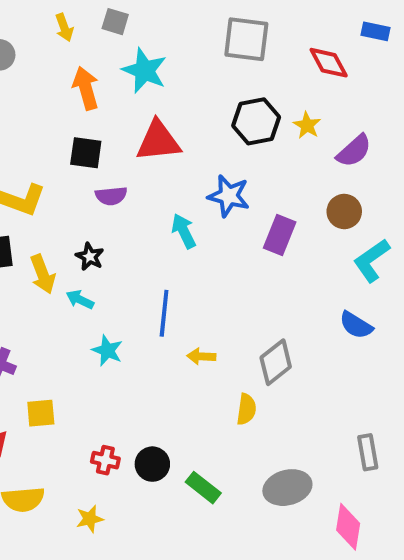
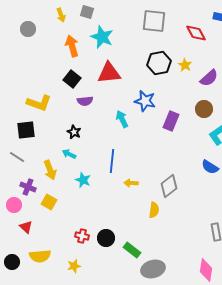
black square: (86, 153) -> (72, 79), turned 30
yellow arrow: (43, 274) -> (50, 170), moved
yellow square: (41, 413) -> (49, 202), moved, turned 35
gray ellipse: (287, 488) -> (153, 269), moved

